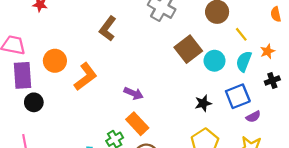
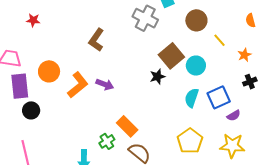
cyan semicircle: (244, 61) -> (192, 98), moved
purple arrow: (134, 93) -> (105, 84), moved
black star: (203, 103) -> (157, 77), moved

